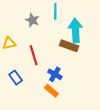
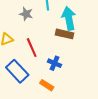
blue rectangle: (16, 78) -> (17, 71), size x1.6
orange rectangle: (51, 91) -> (47, 85), moved

